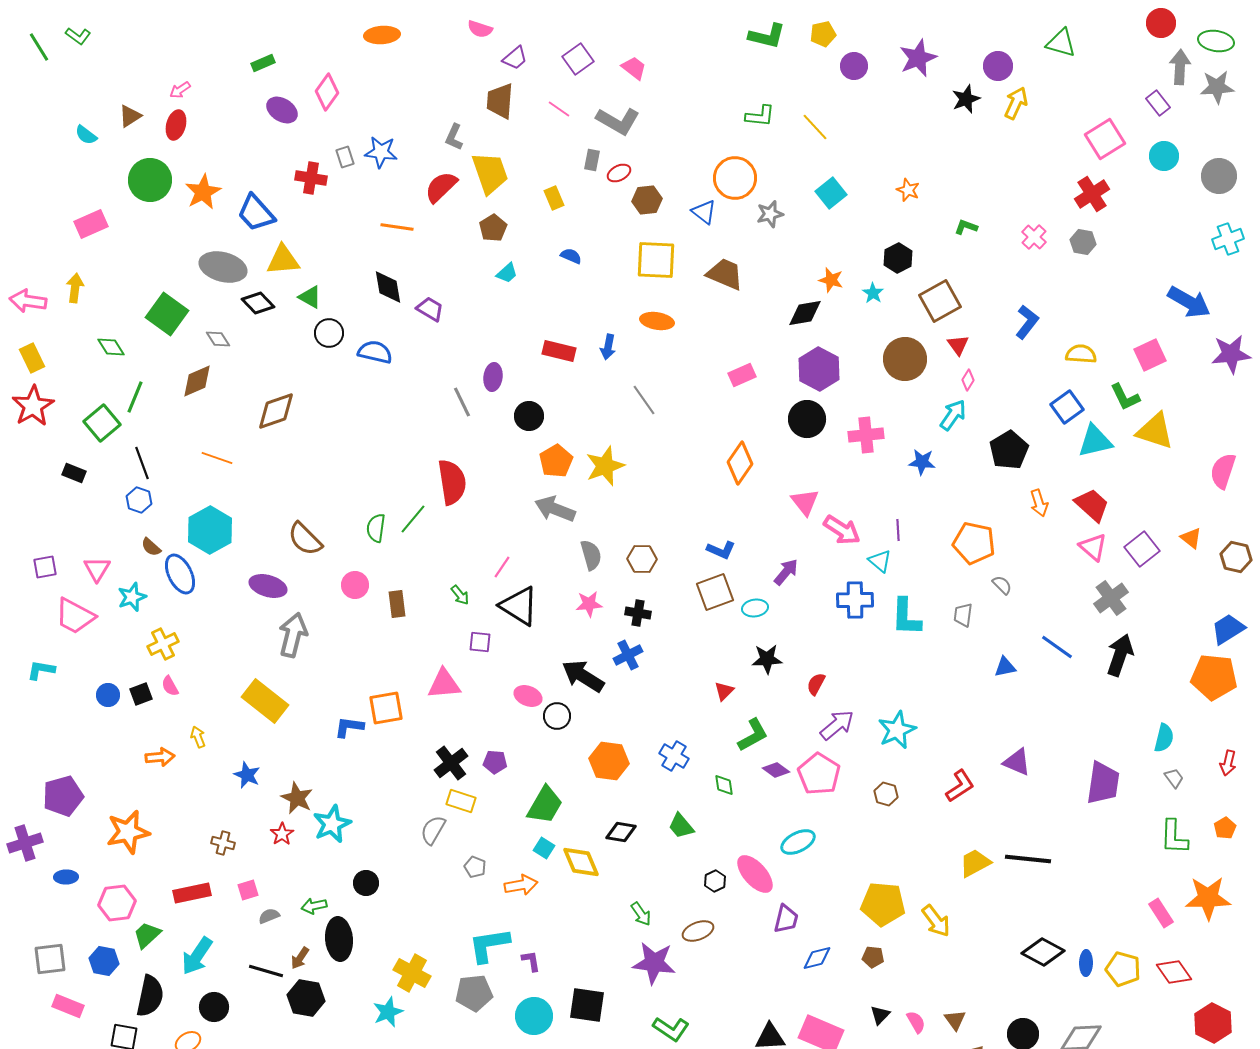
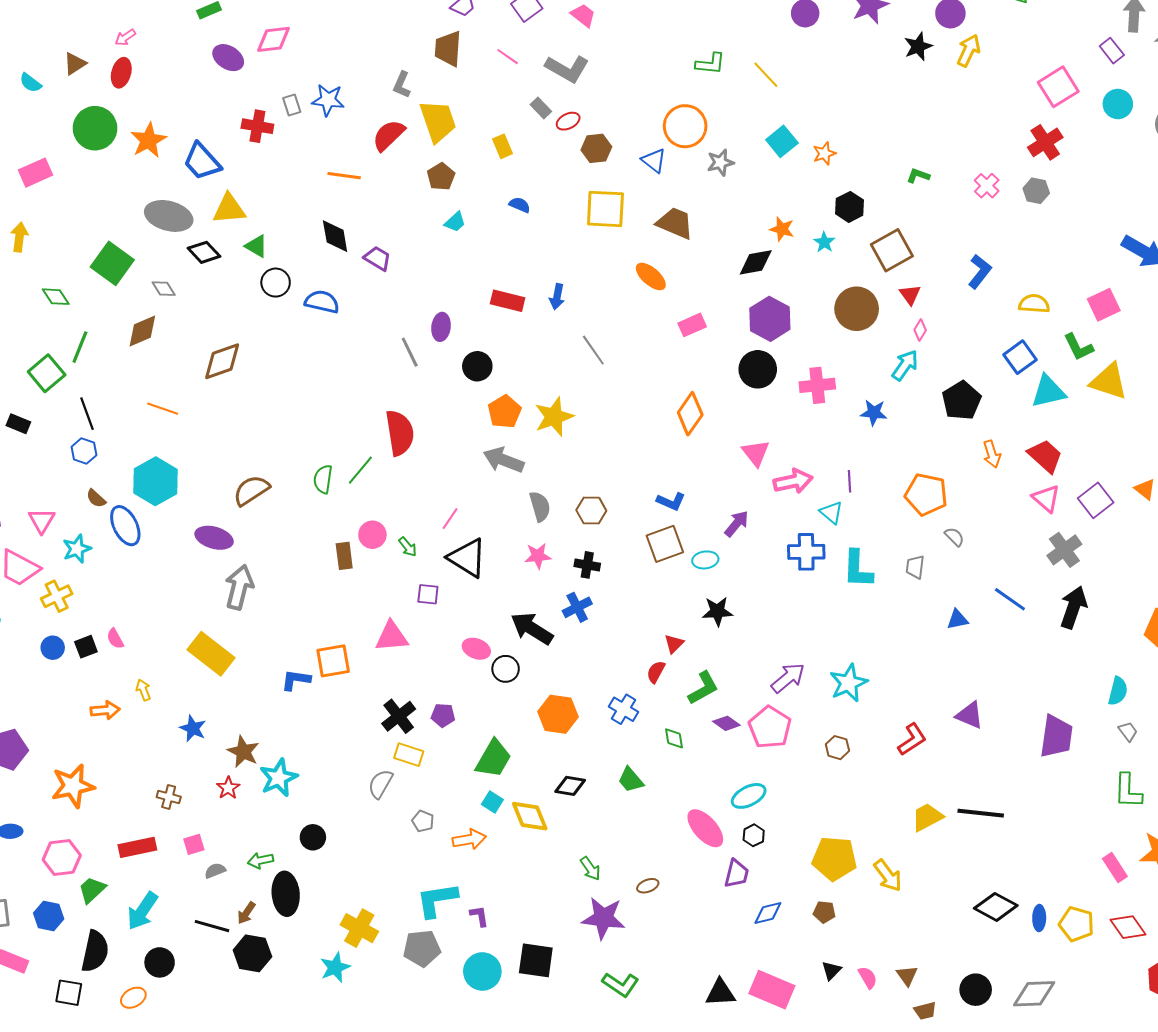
pink diamond: (327, 92) -> (274, 39), turned 48
gray rectangle: (592, 160) -> (541, 108), turned -55
orange star: (908, 190) -> (824, 153), moved, turned 30
orange ellipse: (657, 321) -> (651, 276), moved, turned 32
pink arrow: (842, 530) -> (793, 481), turned -45
brown semicircle: (305, 539) -> (251, 490), turned 102
pink circle: (355, 585) -> (372, 535), moved
yellow cross: (163, 644) -> (57, 596), moved
red semicircle: (816, 684) -> (656, 672), moved
black hexagon: (715, 881) -> (754, 835), moved
brown ellipse: (698, 931) -> (648, 886), size x0.7

